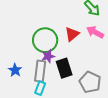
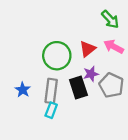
purple star: (48, 56) -> (91, 74), moved
gray pentagon: (90, 82) -> (111, 85), moved

